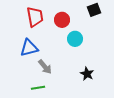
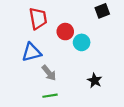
red circle: (62, 20) -> (65, 32), moved
green line: (38, 88) -> (50, 96), moved

